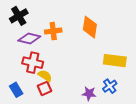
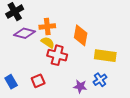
orange diamond: (90, 27) -> (81, 35), moved
red cross: (33, 63) -> (57, 55), moved
yellow semicircle: (45, 76) -> (48, 42), moved

